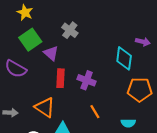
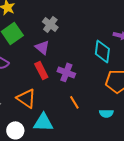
purple triangle: (51, 53) -> (42, 47), moved
red rectangle: (60, 78) -> (41, 70), turned -30

